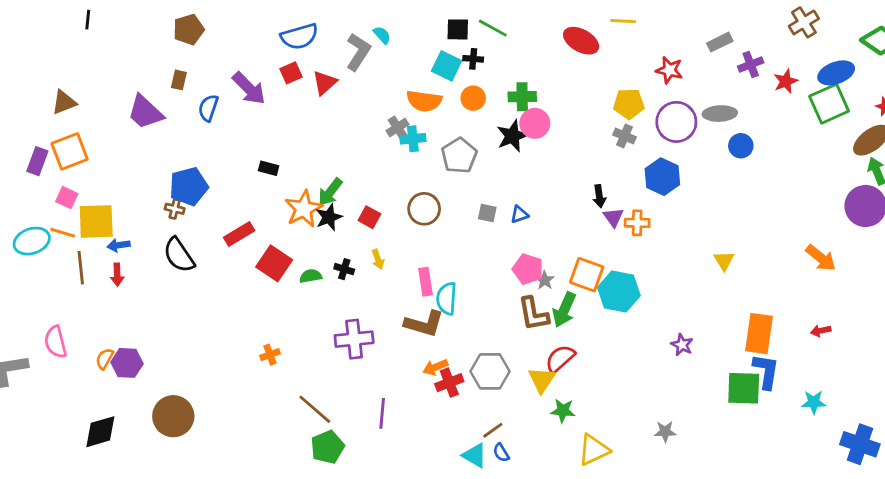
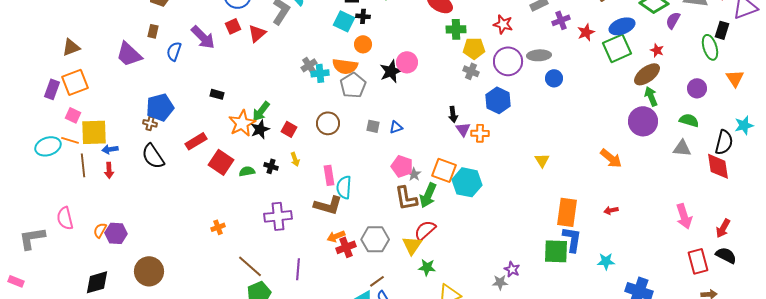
green cross: (522, 97) -> (456, 29), moved
orange semicircle: (424, 101) -> (345, 66), moved
purple star: (682, 345) -> (512, 269), moved

